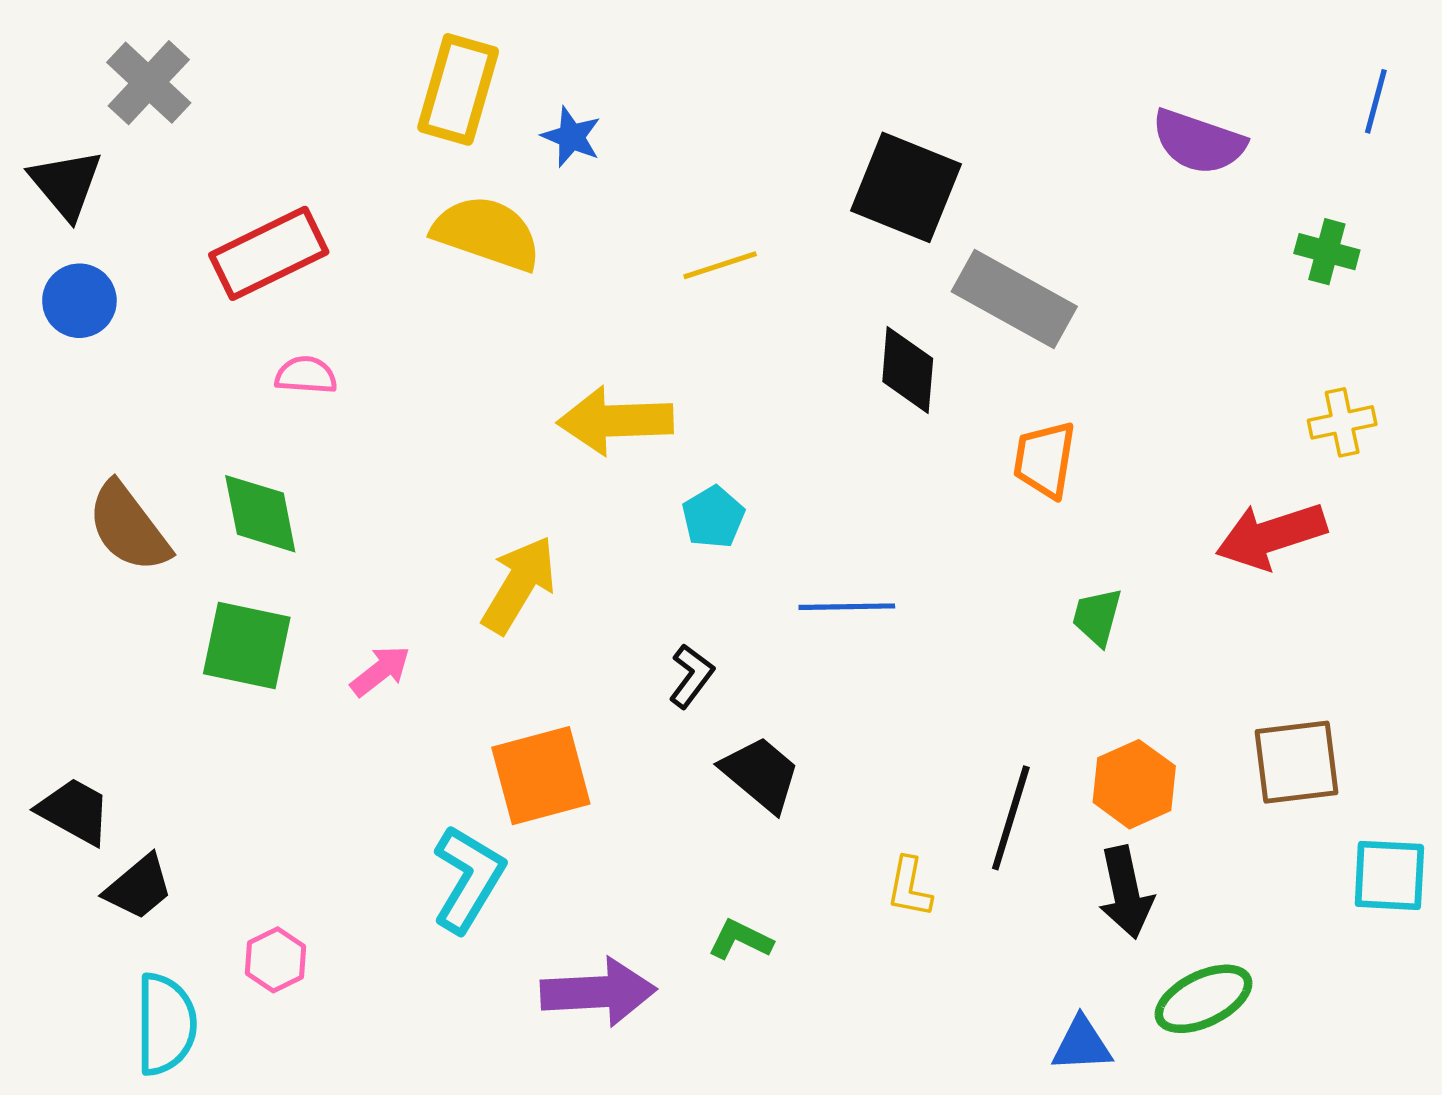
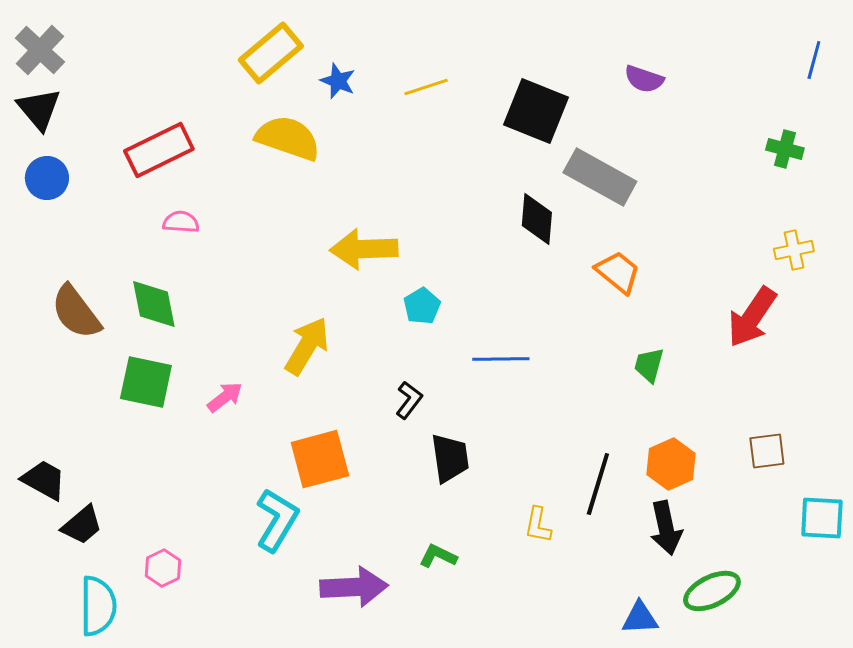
gray cross: (149, 83) -> (40, 50), moved
yellow rectangle: (458, 89) -> (271, 53), turned 34
purple semicircle: (1198, 142) -> (644, 79), moved, size x0.7
yellow line: (720, 265) -> (426, 87), moved
orange trapezoid: (1045, 460) -> (618, 272), turned 120
red arrow: (1271, 536) -> (752, 317), turned -38
brown square: (1296, 762) -> (767, 451), size x0.7
black trapezoid: (761, 774) -> (450, 458), turned 42

